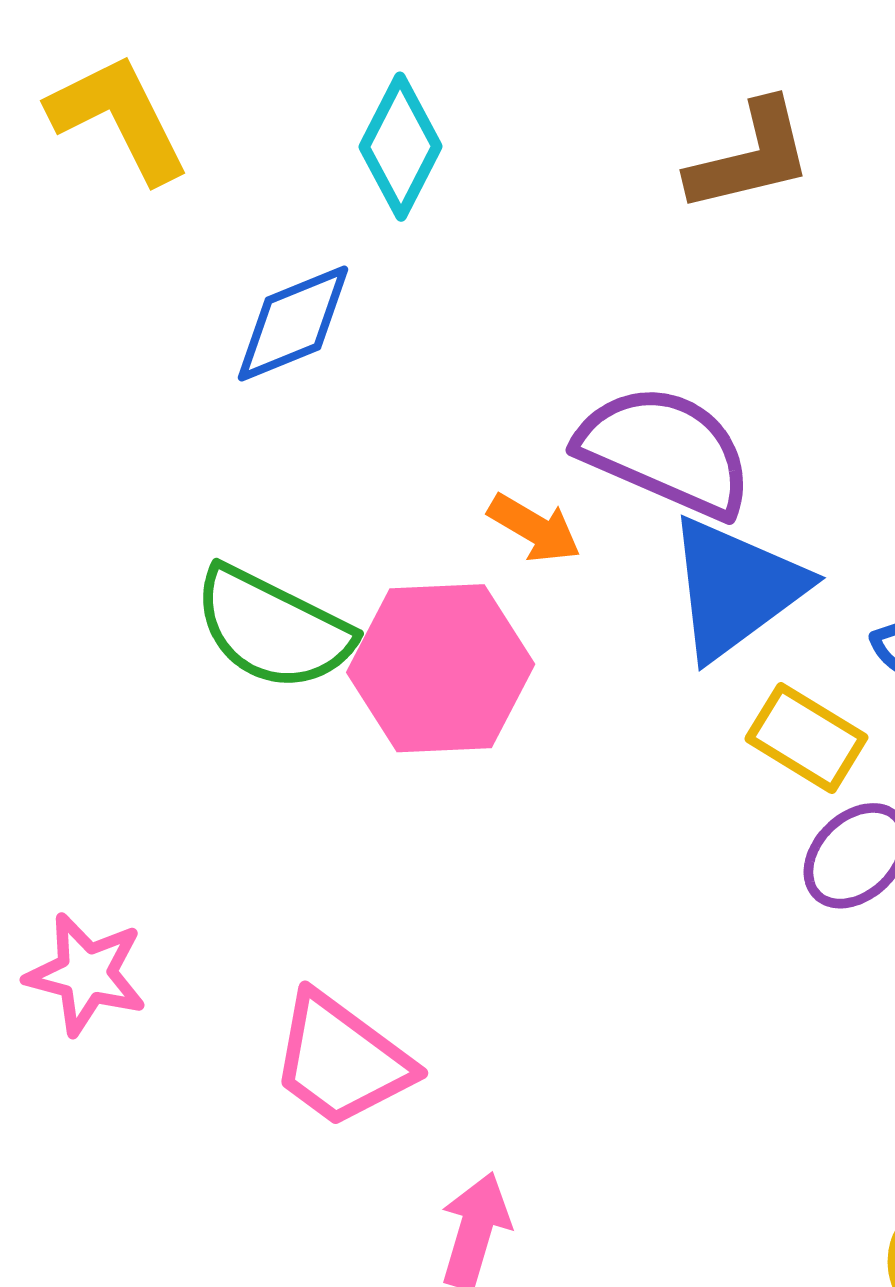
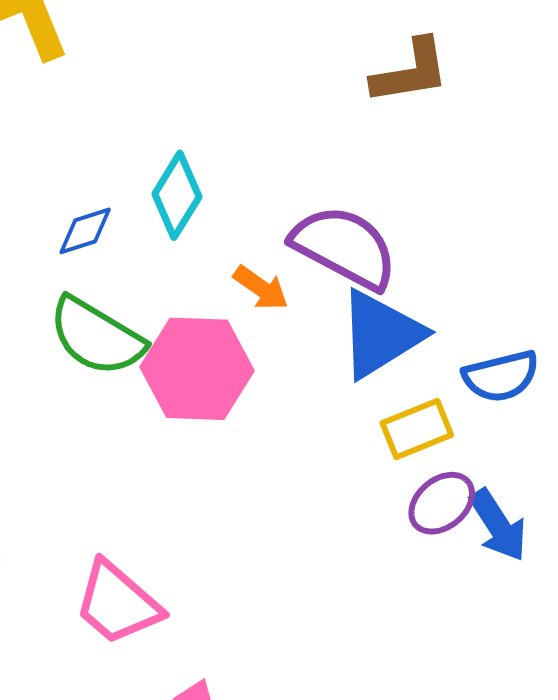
cyan diamond: (400, 147) -> (177, 195), moved
blue diamond: (293, 323) -> (85, 231), moved, size x0.7
yellow rectangle: (806, 738) -> (417, 429), turned -58

